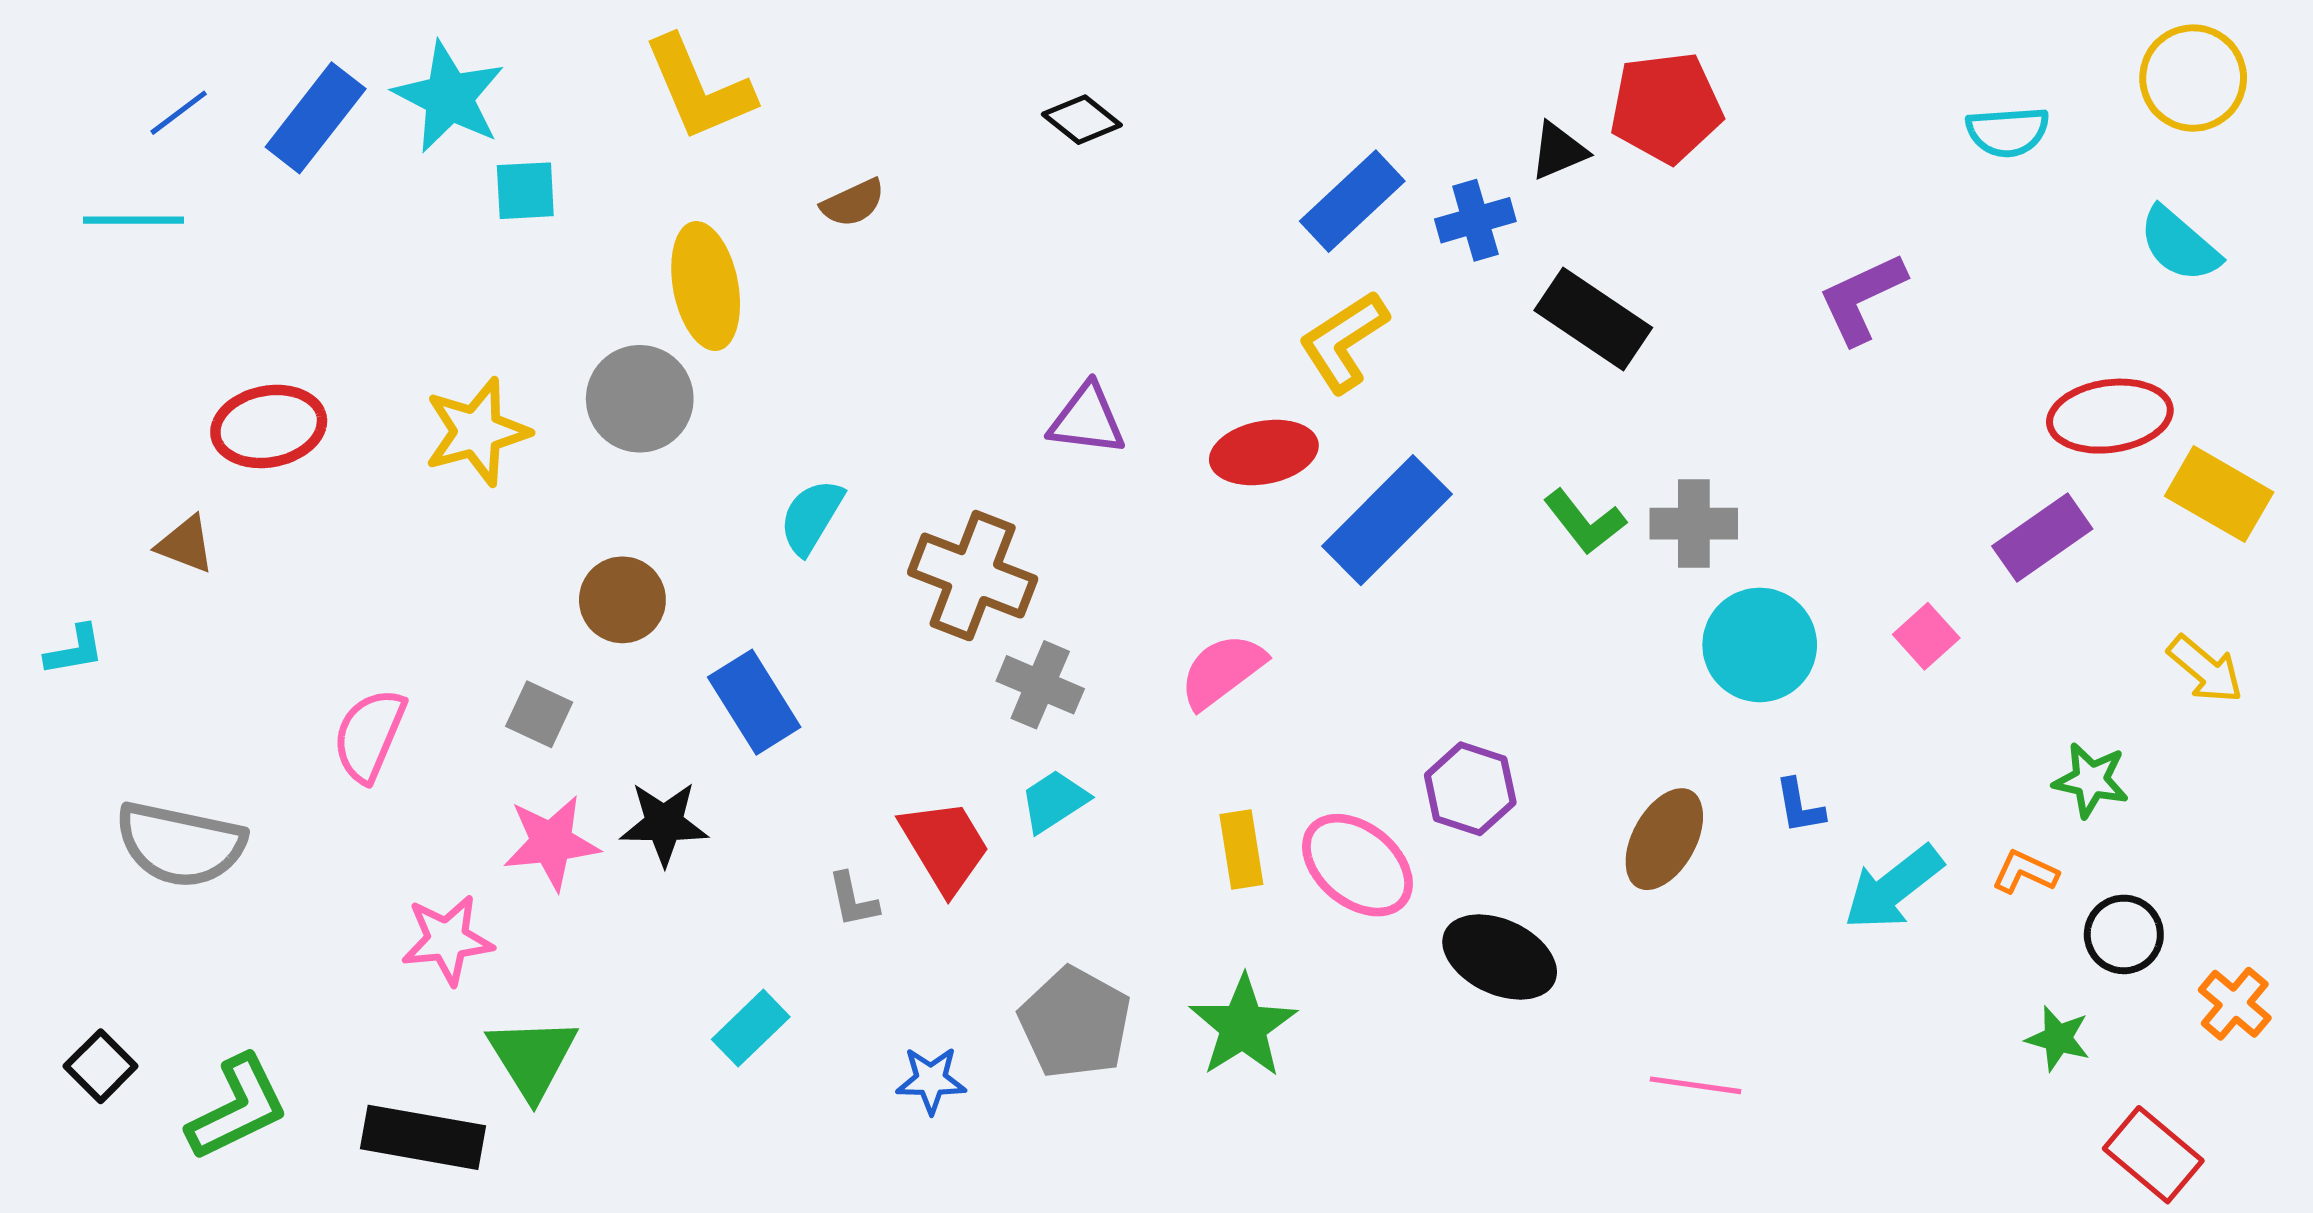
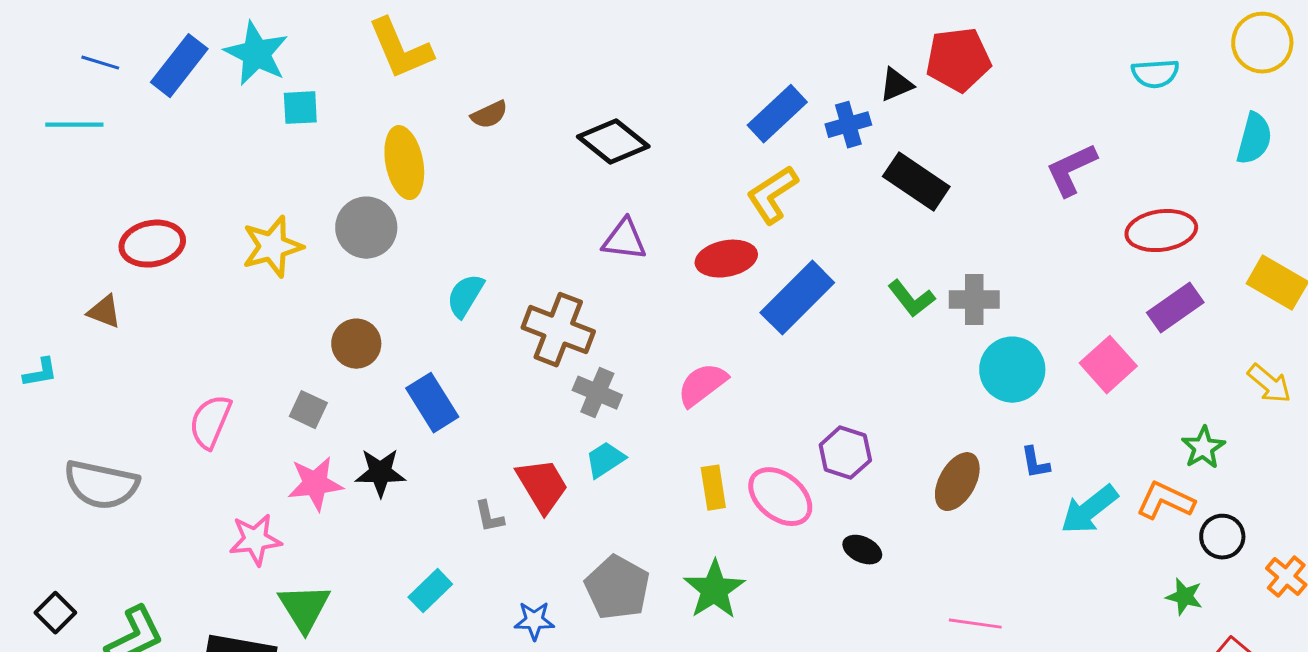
blue line: (179, 113) -> (100, 63), turned 54
black diamond: (1082, 120) -> (613, 142), moved, size x1.6
cyan semicircle: (2179, 244) -> (1254, 139), turned -116
red ellipse: (2110, 416) -> (1161, 231), moved
pink square: (1926, 636) -> (1108, 365), size x1.5
green star: (2091, 780) -> (1203, 448), turned 30
orange L-shape: (2025, 872) -> (1165, 501), size x1.5
black ellipse: (1500, 957) -> (862, 550), size x0.6

